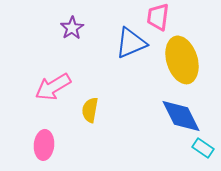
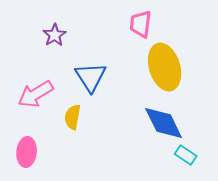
blue triangle: (131, 43) -> (91, 77), moved, turned -40

